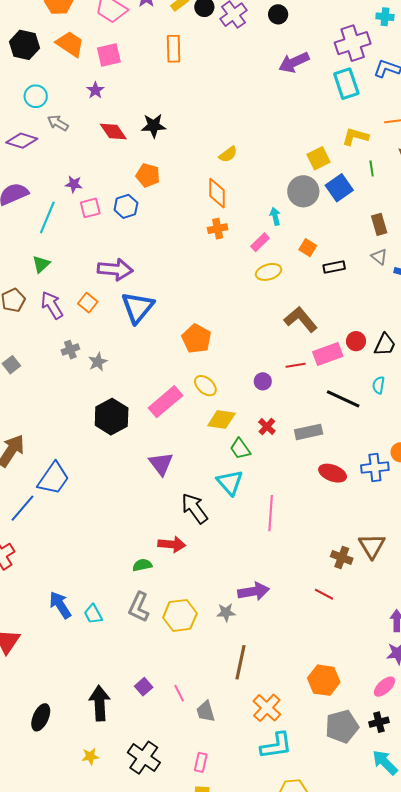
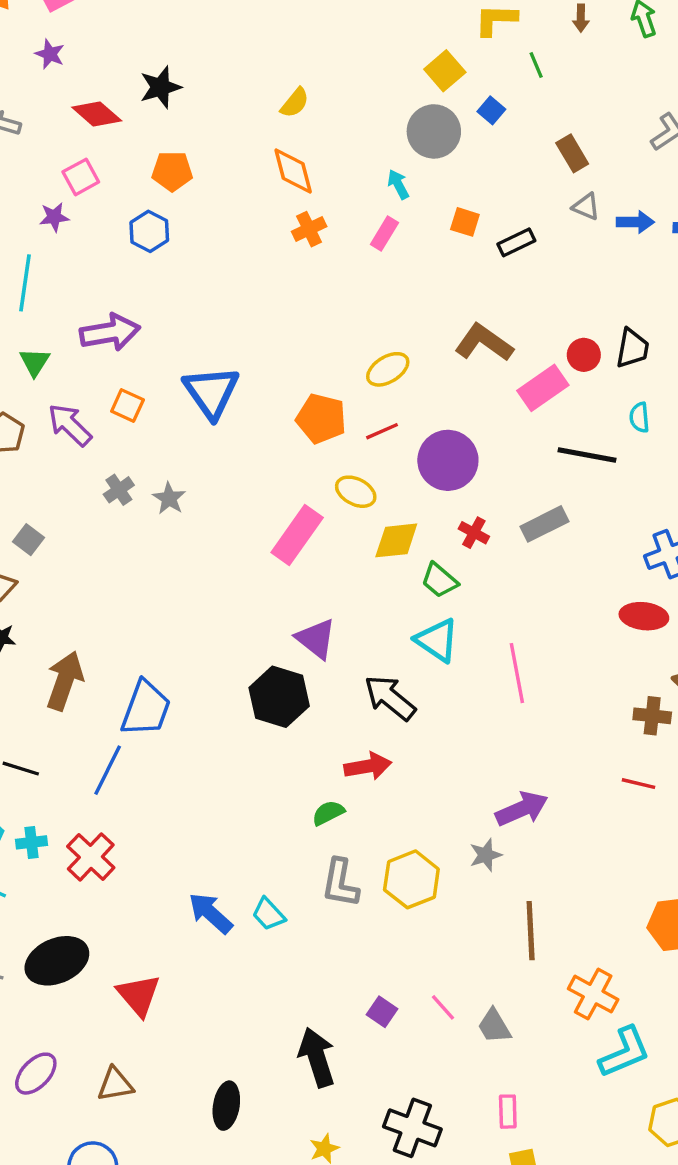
blue square: (339, 188) -> (491, 110), size x0.6
pink square: (90, 208) -> (81, 177), moved
purple arrow: (115, 269) -> (110, 332), moved
yellow ellipse: (269, 272) -> (388, 369), moved
red line: (296, 365) -> (382, 431), moved
purple circle: (263, 381) -> (448, 460), size x2.0
black hexagon: (112, 417) -> (279, 697), moved
red ellipse: (333, 473) -> (644, 616), moved

